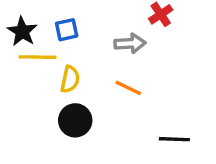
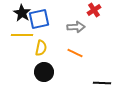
blue square: (67, 30) -> (39, 19), size x1.5
black star: (22, 31) -> (22, 13), moved

